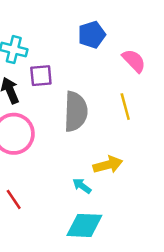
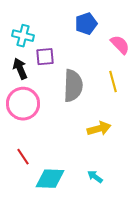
cyan arrow: (82, 186) -> (95, 177), moved
cyan diamond: (84, 225) -> (50, 179), moved

